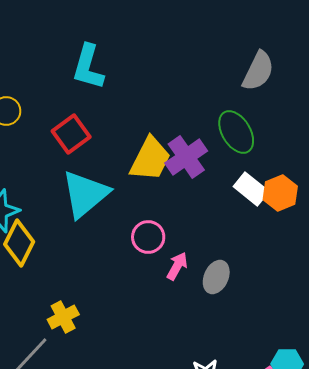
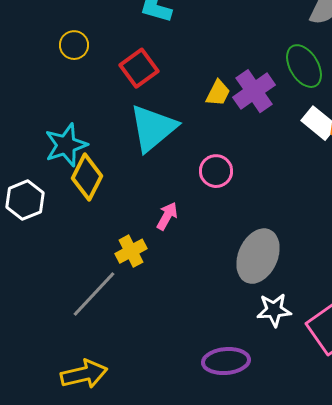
yellow trapezoid: (150, 159) -> (218, 93), size x0.6
pink arrow: (177, 266) -> (167, 216), moved
gray ellipse: (216, 277) -> (258, 256), moved, size x1.6

